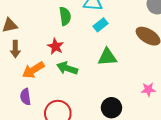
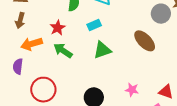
cyan rectangle: (100, 25) -> (94, 25), moved
green triangle: (107, 57) -> (102, 50), turned -30

